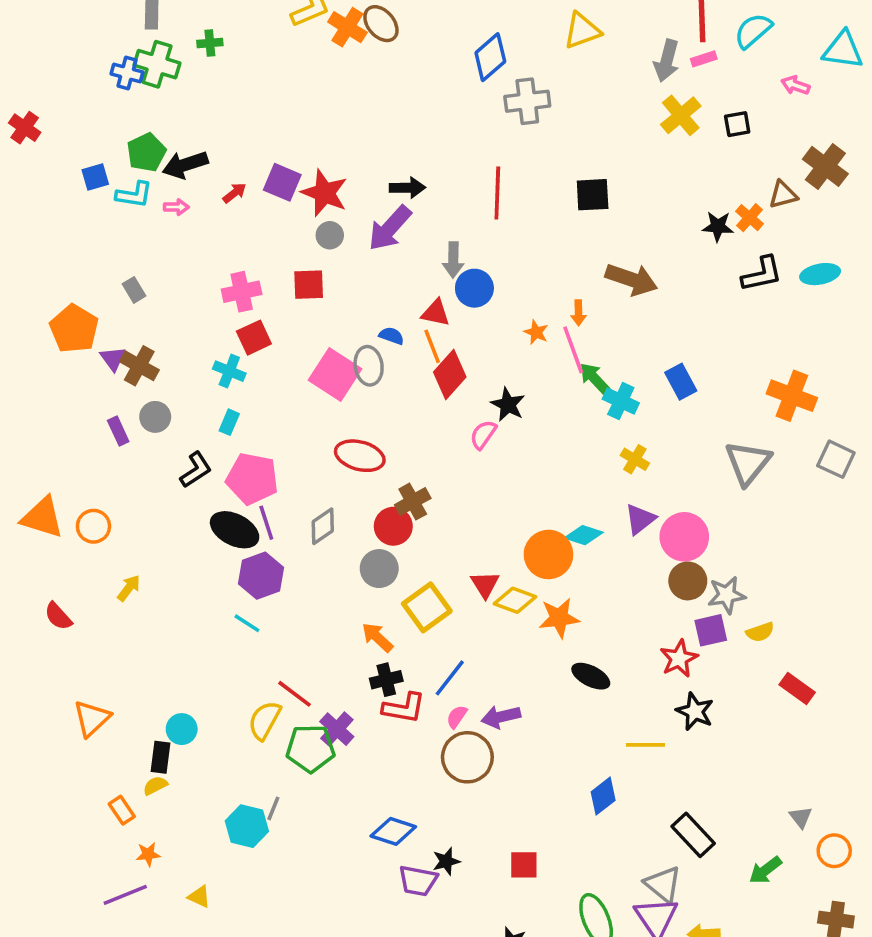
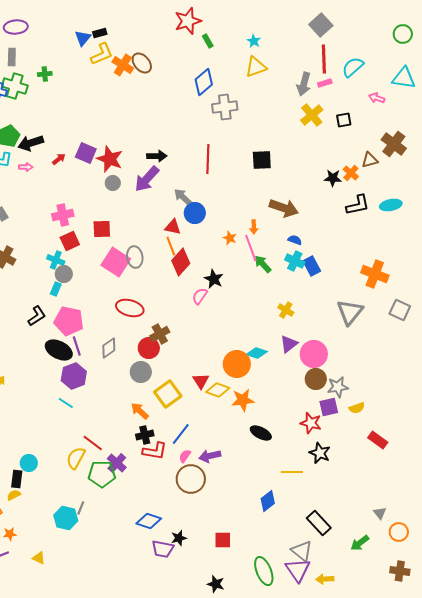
gray arrow: (453, 260) -> (183, 197), turned 132
red square: (309, 285) -> (102, 229), moved
blue semicircle: (392, 336) -> (295, 240), moved
cyan cross: (621, 401) -> (295, 261), moved
gray circle: (155, 417) -> (64, 274), moved
red star: (679, 659) -> (311, 423), turned -30

